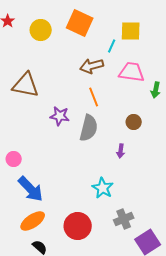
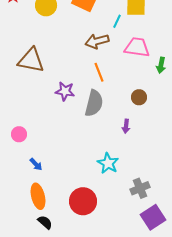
blue arrow: (31, 189) -> (36, 164), size x0.5
gray cross: (124, 219) -> (140, 188), moved
orange ellipse: (33, 221) -> (38, 196), turned -70

